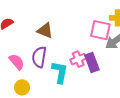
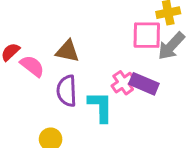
pink semicircle: (17, 62) -> (32, 66), moved
purple rectangle: (92, 63) -> (144, 84), turned -36

